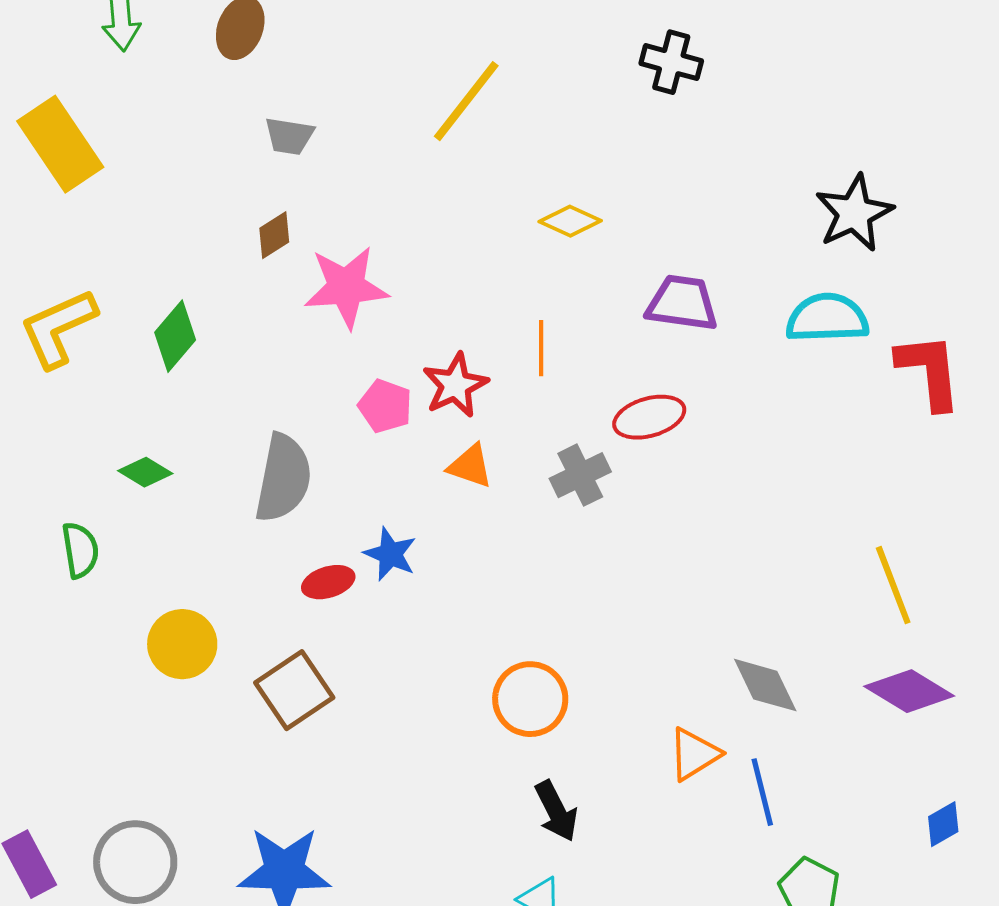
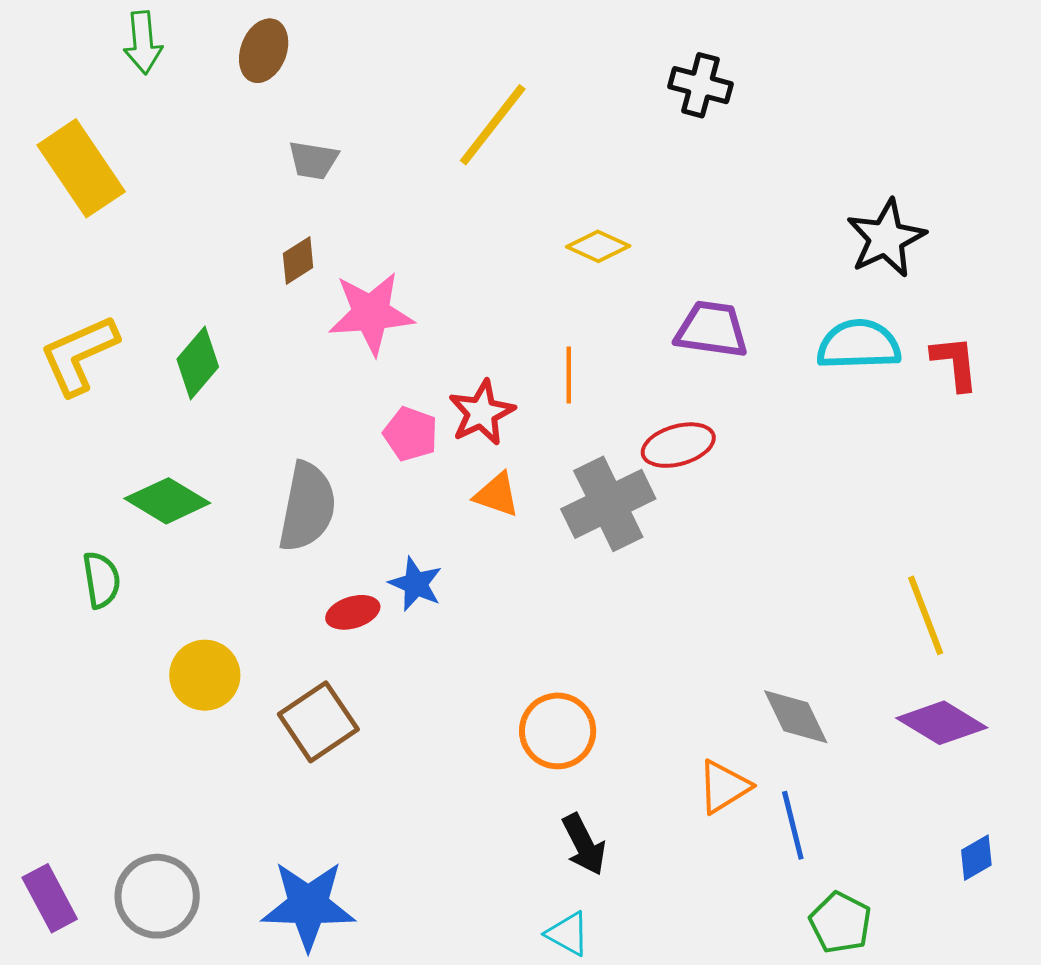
red L-shape: (929, 371) -> (955, 363), moved, size x0.7
green diamond: (145, 472) -> (167, 501), size x1.5
gray cross: (580, 475) -> (608, 504), size x1.5

